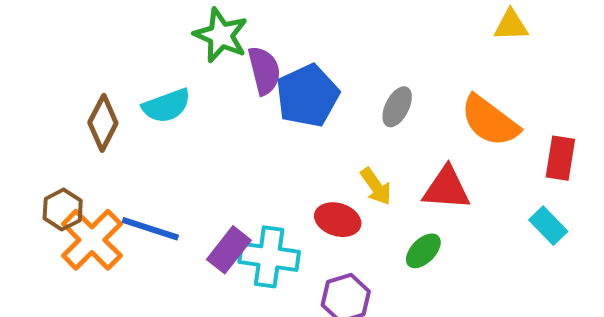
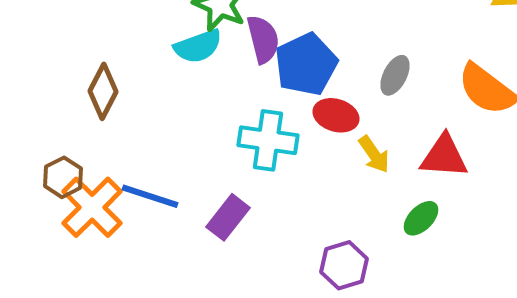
cyan semicircle: (166, 106) -> (198, 46), moved
red ellipse: (338, 220) -> (336, 115), moved
cyan cross: (269, 257) -> (268, 140), moved

